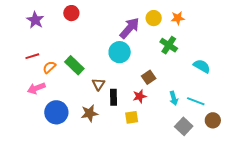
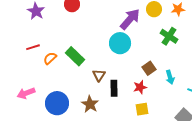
pink arrow: (36, 88) -> (26, 93), moved
cyan arrow: (174, 98) -> (170, 77), moved
brown star: (89, 113) -> (90, 104), turned -30
yellow square: (132, 117) -> (142, 109), moved

